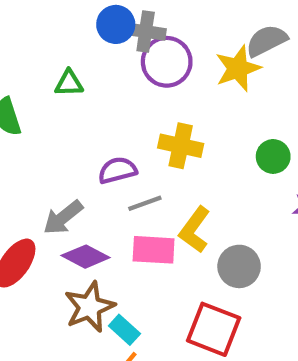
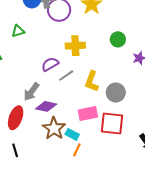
pink rectangle: (154, 250) -> (88, 114), moved

